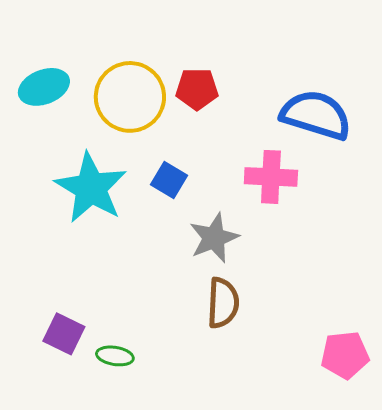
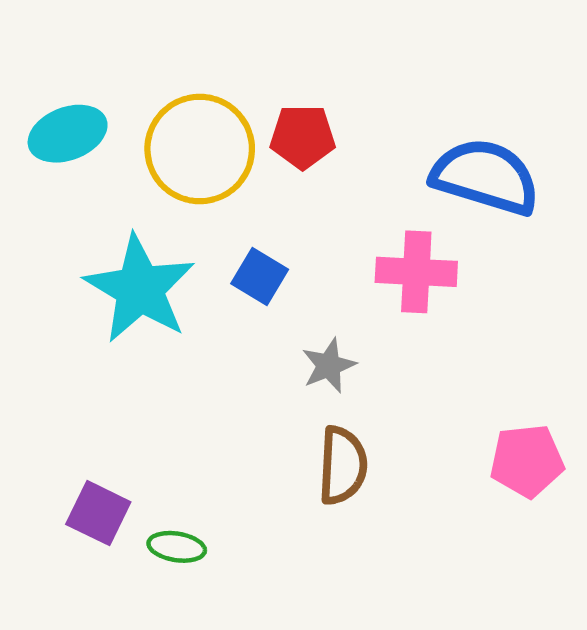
gray star: (214, 238) -> (329, 366), size x0.7
pink pentagon: (345, 355) -> (527, 461), moved

